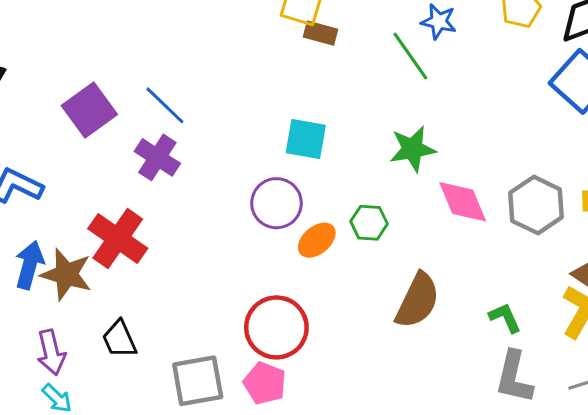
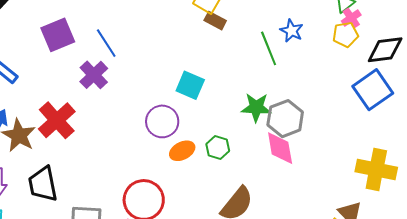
gray hexagon: (536, 205) -> (285, 119), moved
black trapezoid: (119, 339) -> (43, 184), size x1.4

